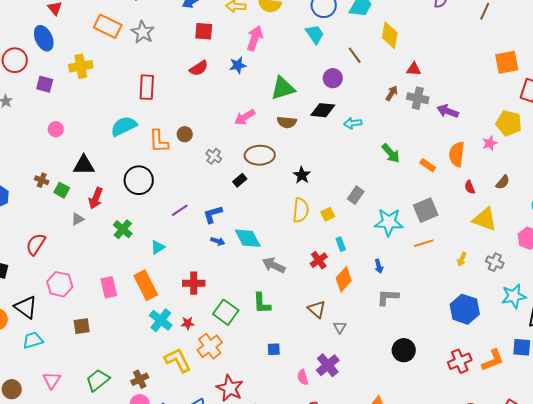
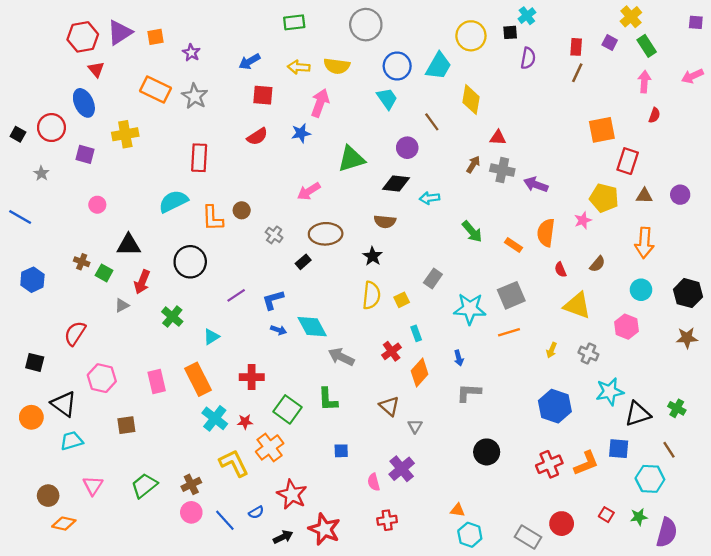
brown semicircle: (287, 122) -> (385, 222), moved

